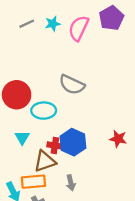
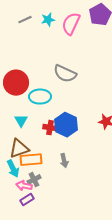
brown triangle: (45, 161) -> (19, 149), moved

